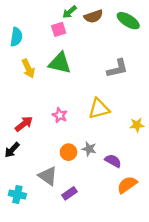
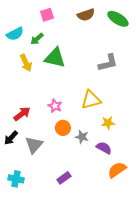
green arrow: (70, 12) -> (37, 39), moved
pink square: (59, 29) -> (47, 15), moved
cyan semicircle: (16, 37) -> (15, 34), turned 54
yellow star: (137, 125) -> (108, 123), moved
orange circle: (68, 152) -> (63, 128), moved
gray triangle: (48, 176) -> (34, 145), moved, turned 36

